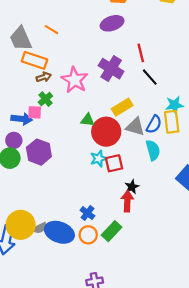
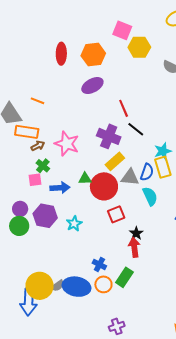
purple cross: (111, 69) -> (109, 136), moved
blue arrow: (22, 119) -> (60, 188), moved
cyan star: (99, 159) -> (74, 224), moved

